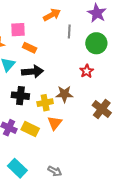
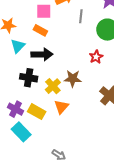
pink square: (18, 30) -> (44, 11), moved
yellow cross: (45, 103) -> (53, 86), turned -35
cyan rectangle: (17, 168) -> (21, 132), moved

